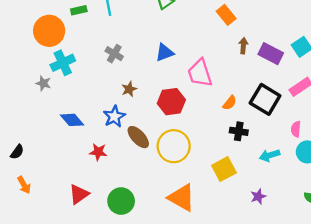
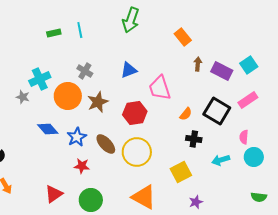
orange circle: (49, 31) -> (68, 96), moved
brown star: (129, 89) -> (98, 102), size x1.5
blue star: (114, 117) -> (77, 137), moved
red star: (98, 152) -> (82, 166), moved
purple star: (258, 196) -> (196, 202), moved

